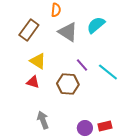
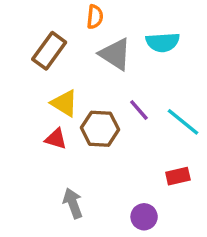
cyan semicircle: (96, 25) -> (163, 42), turned -144
brown hexagon: (68, 84) -> (100, 129), moved
red rectangle: (105, 126) -> (178, 176), moved

